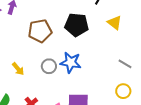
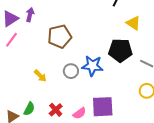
black pentagon: (77, 25) -> (120, 50), moved

